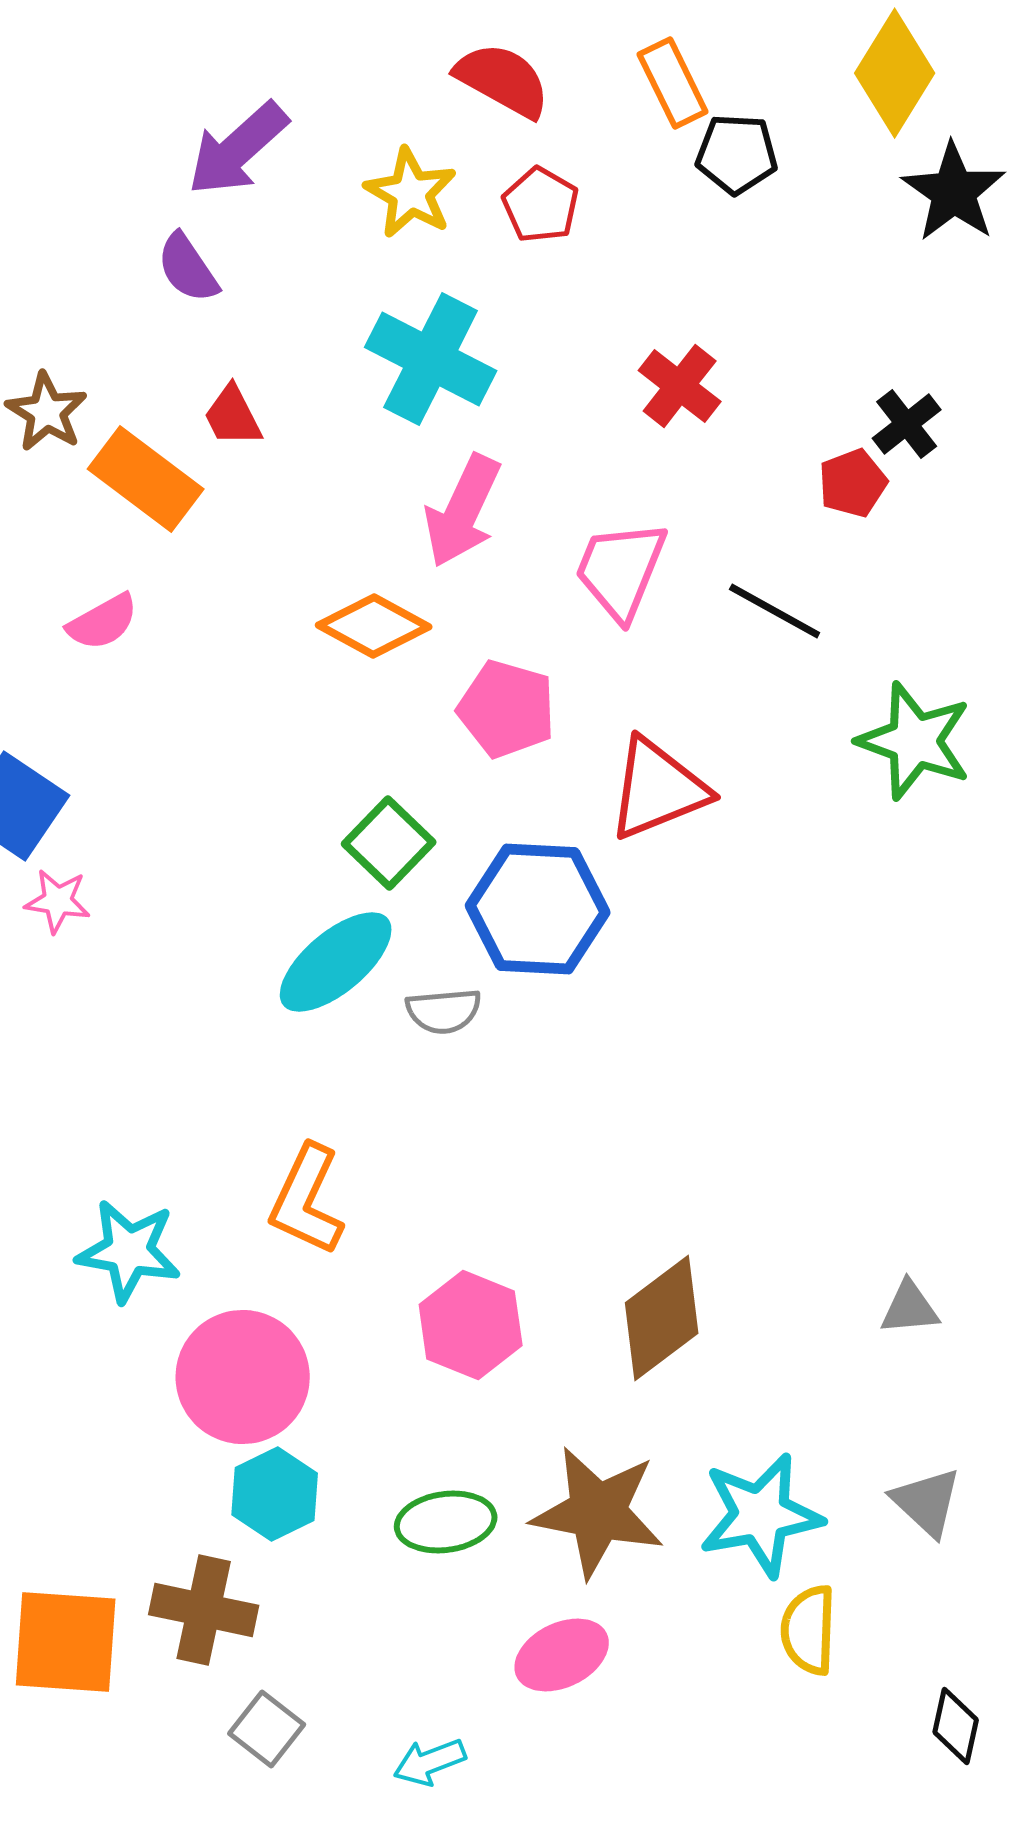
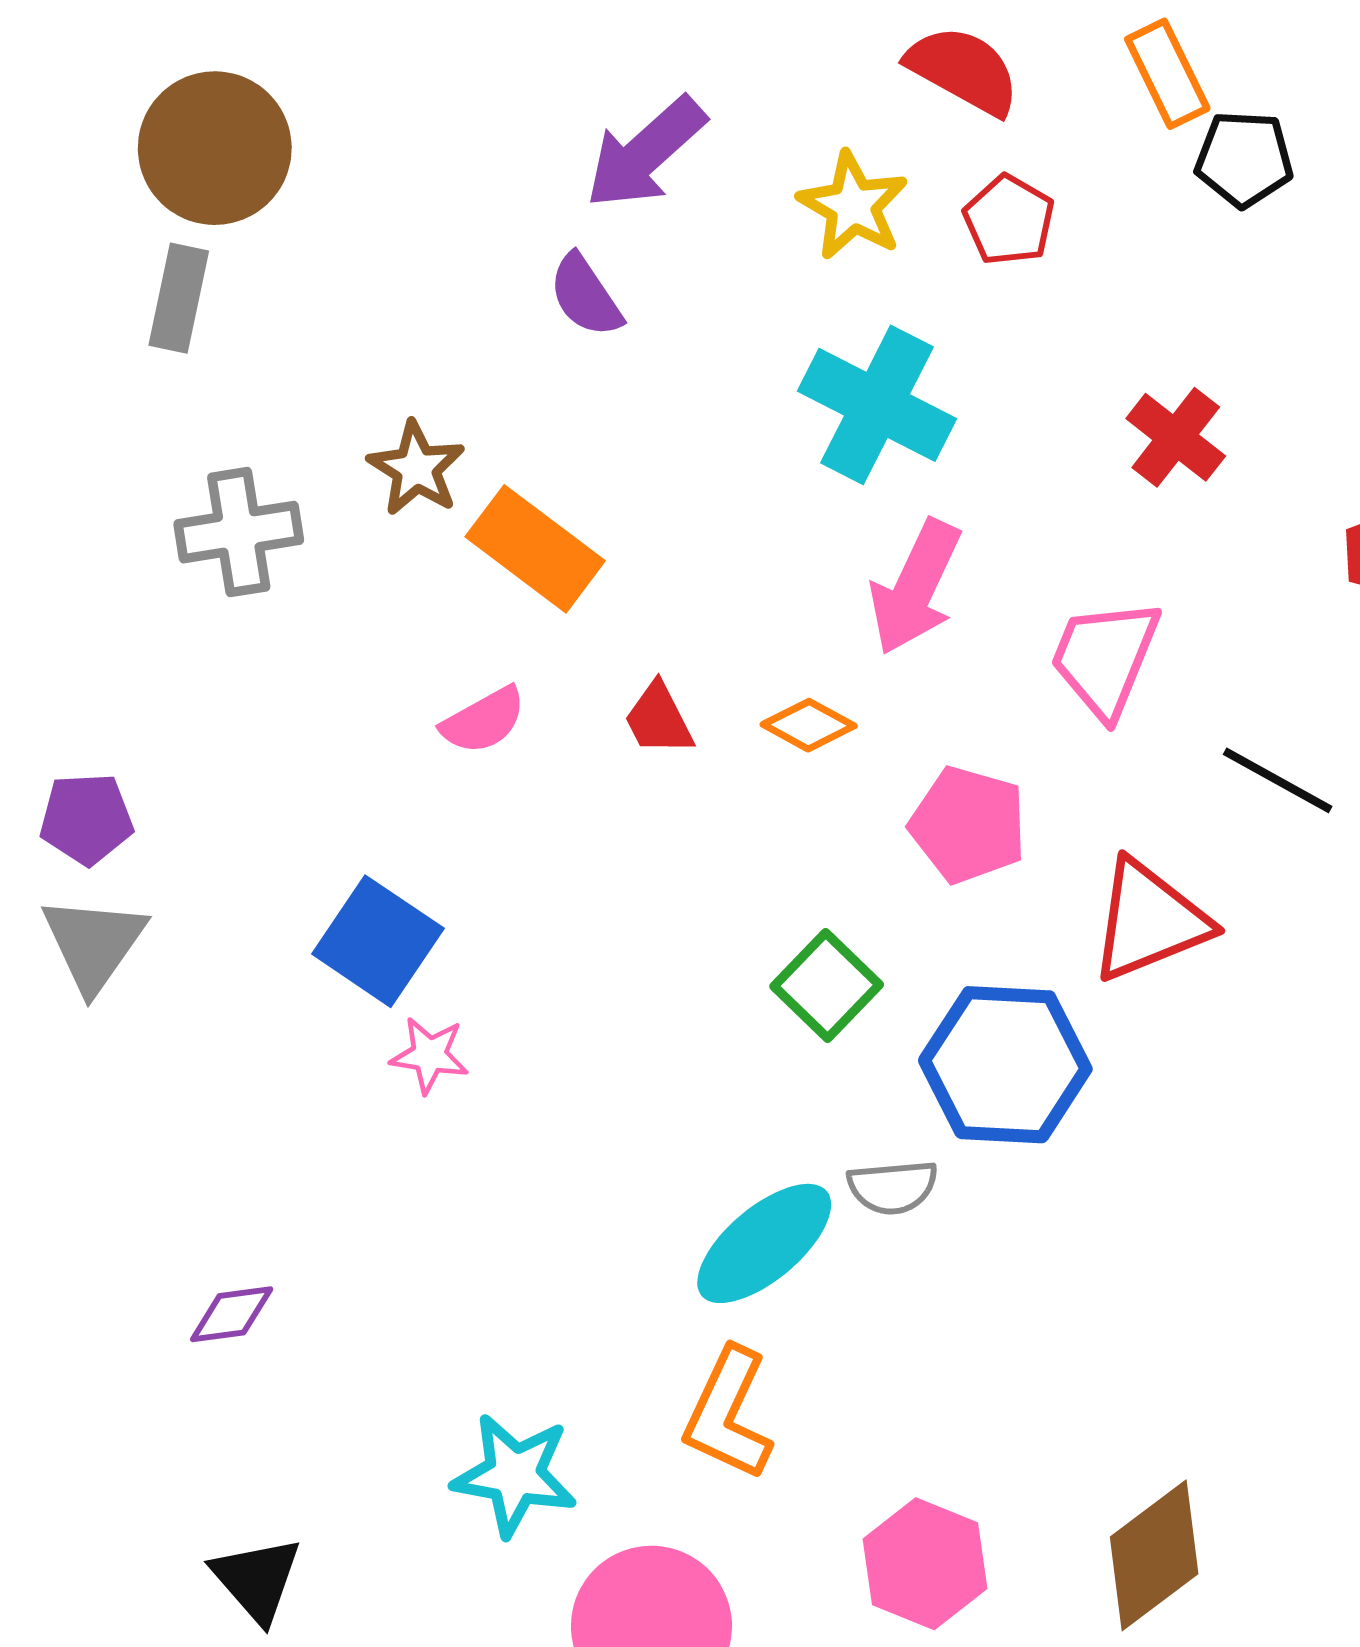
red trapezoid: (233, 416) -> (659, 719), moved
black line: (775, 611) -> (1278, 780), moved
orange diamond: (374, 626) -> (809, 725), size x0.7
cyan ellipse: (336, 962) -> (764, 1243), moved

